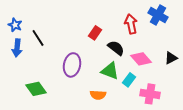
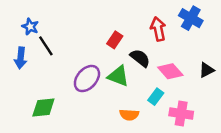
blue star: (15, 25) -> (30, 27), moved
purple ellipse: (72, 65) -> (87, 79), turned 30
green triangle: (110, 71) -> (118, 76), moved
green diamond: (36, 89) -> (43, 107), turned -60
orange semicircle: (98, 95) -> (129, 115), moved

